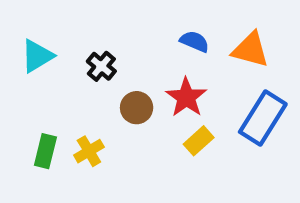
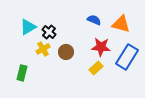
cyan triangle: (37, 56) -> (28, 27), moved
red star: (186, 97) -> (101, 47), moved, turned -30
yellow cross: (89, 151) -> (43, 49), moved

